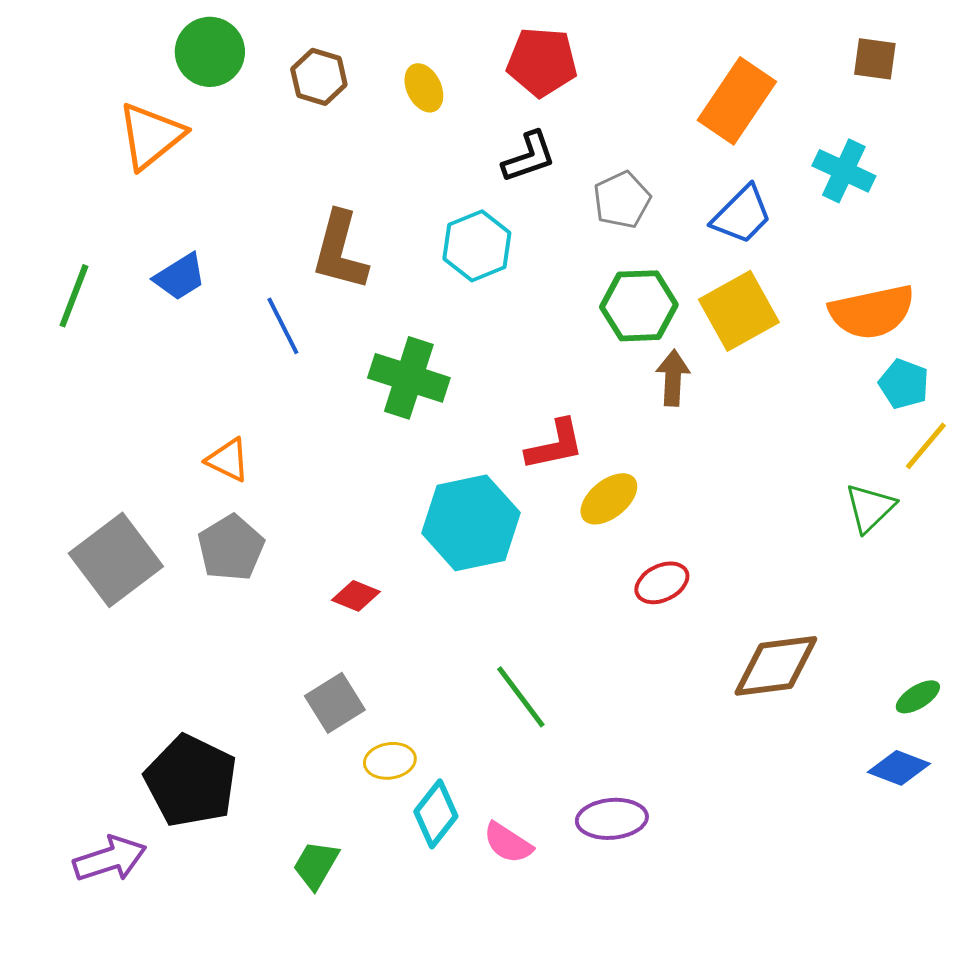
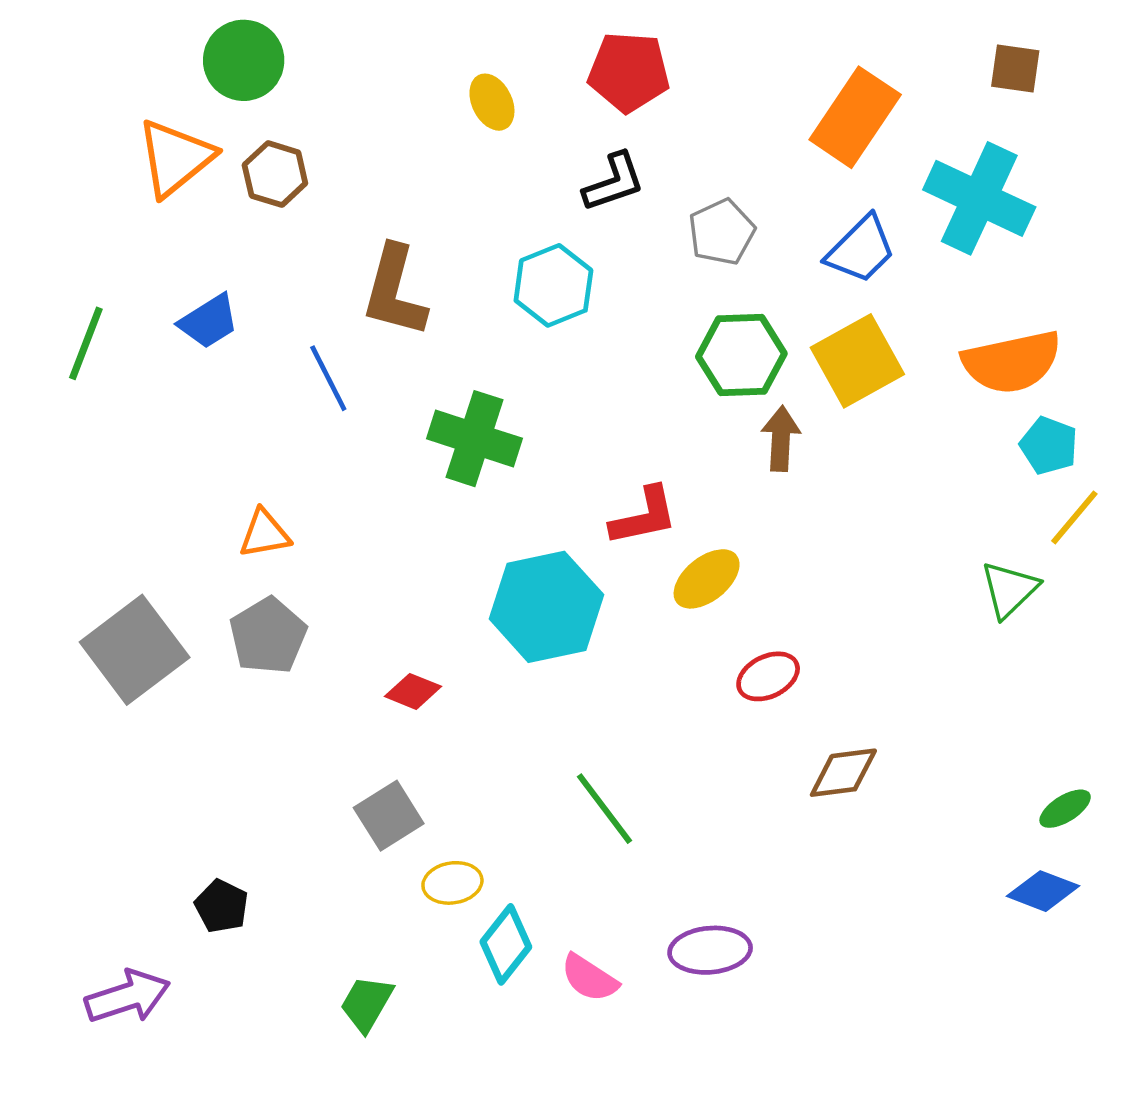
brown hexagon: (319, 77) -> (275, 174), moved
cyan cross: (844, 171) -> (979, 198), size x1.5
orange triangle: (228, 460) -> (265, 534), turned -36
brown diamond: (776, 666) -> (843, 773), moved, size x0.7
black pentagon: (191, 781) -> (222, 906), size x0.5

